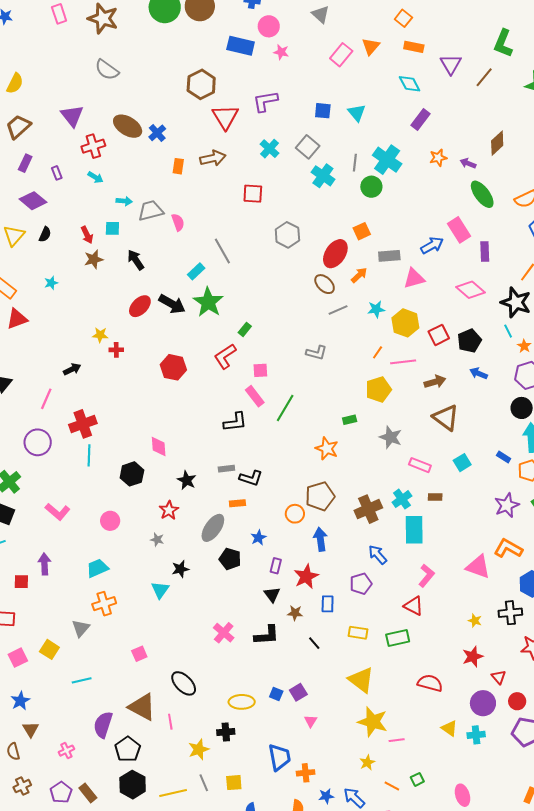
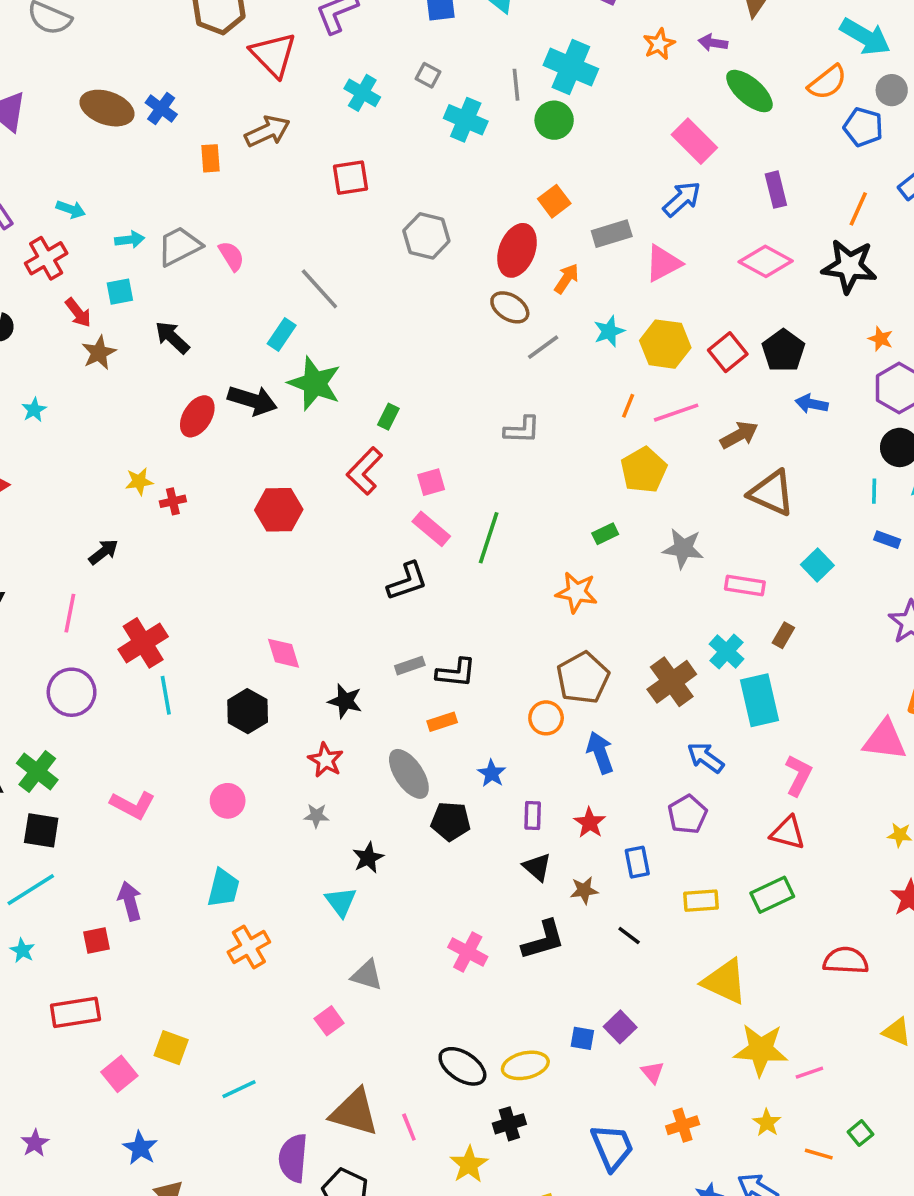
red cross: (93, 146) -> (46, 258), moved
gray square: (308, 147) -> (428, 75), size x0.6
pink rectangle: (459, 230) -> (694, 141), moved
cyan line: (508, 331) -> (874, 491), moved, turned 40
brown rectangle: (435, 497) -> (783, 635), turned -48
gray ellipse: (213, 528) -> (409, 774), turned -56
cyan trapezoid: (97, 568) -> (223, 888), turned 140
red star: (306, 577) -> (590, 823), size x0.7
gray triangle: (81, 628) -> (367, 975), moved, turned -42
black ellipse: (184, 683) -> (462, 1066), moved
orange cross: (306, 773) -> (683, 1125), moved

